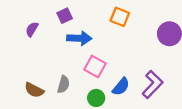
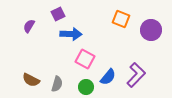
orange square: (120, 17) -> (121, 19), moved
gray semicircle: (63, 84) -> (57, 84), moved

